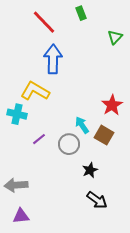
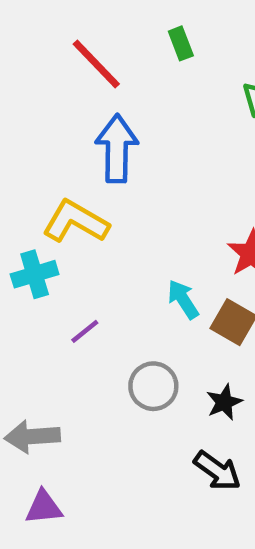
cyan cross: (17, 114) -> (35, 274), turned -30
gray circle: (69, 144) -> (153, 386), moved
black star: (90, 170) -> (224, 402), moved

